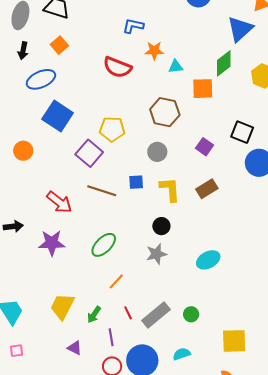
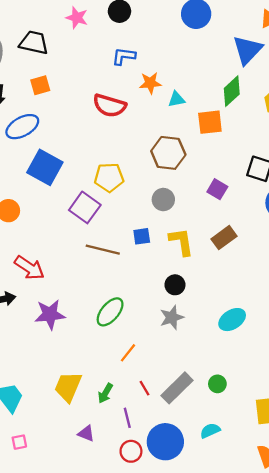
orange square: (59, 45) -> (40, 85), turned 30
red arrow: (59, 202) -> (29, 268), moved

